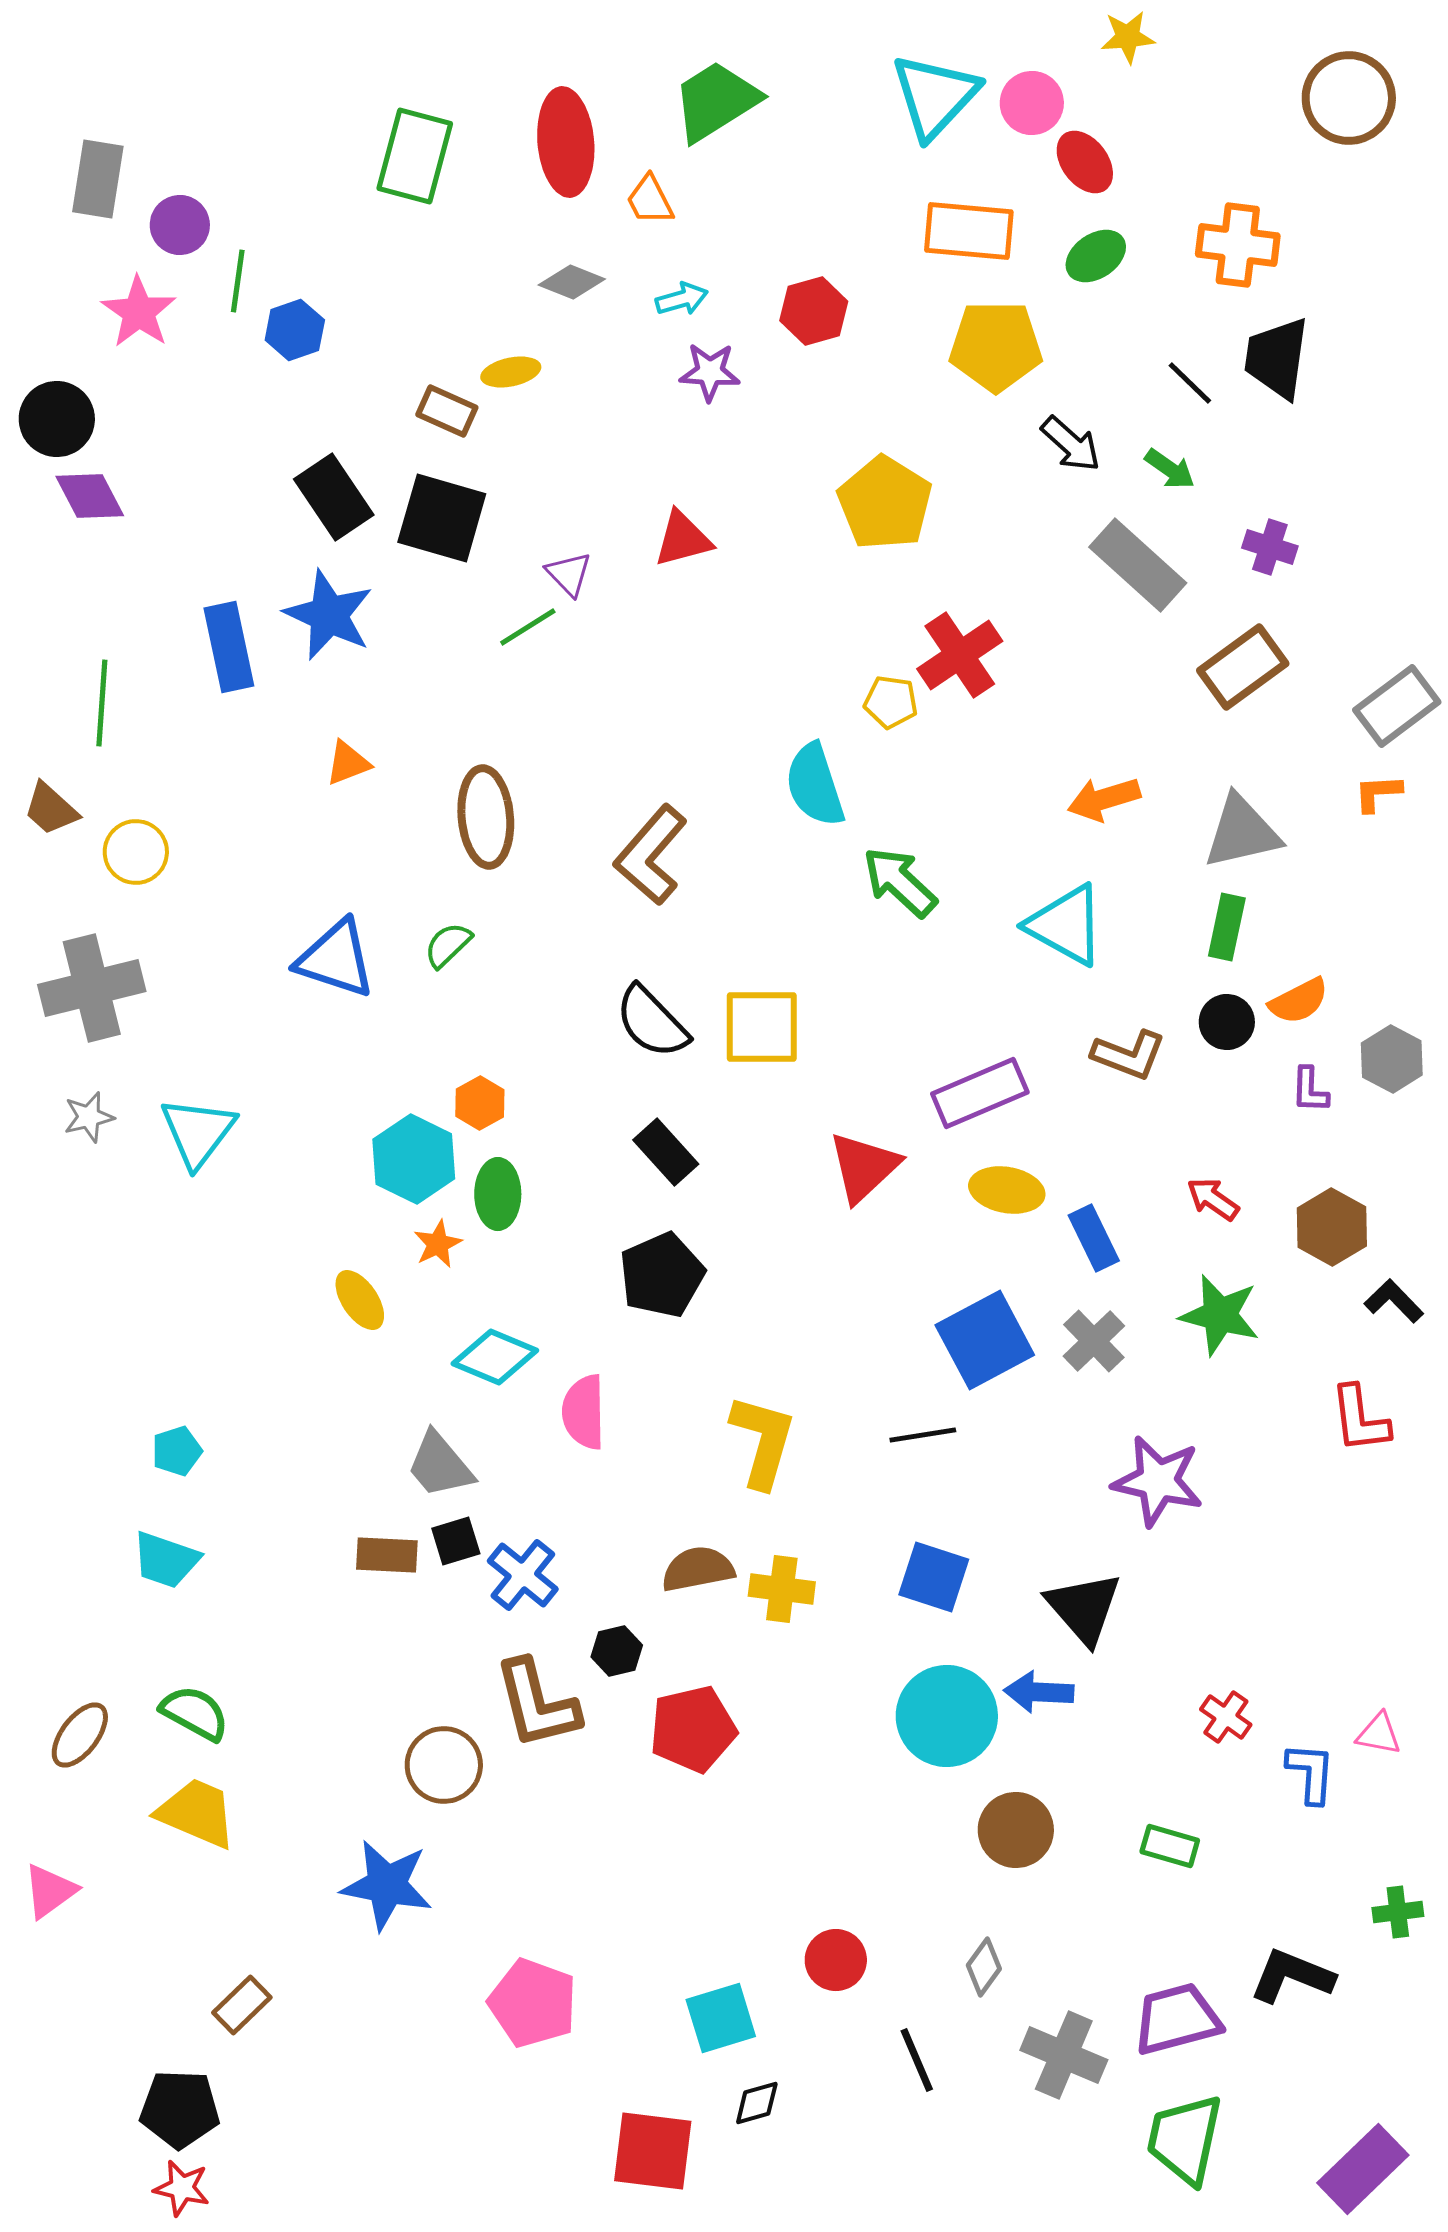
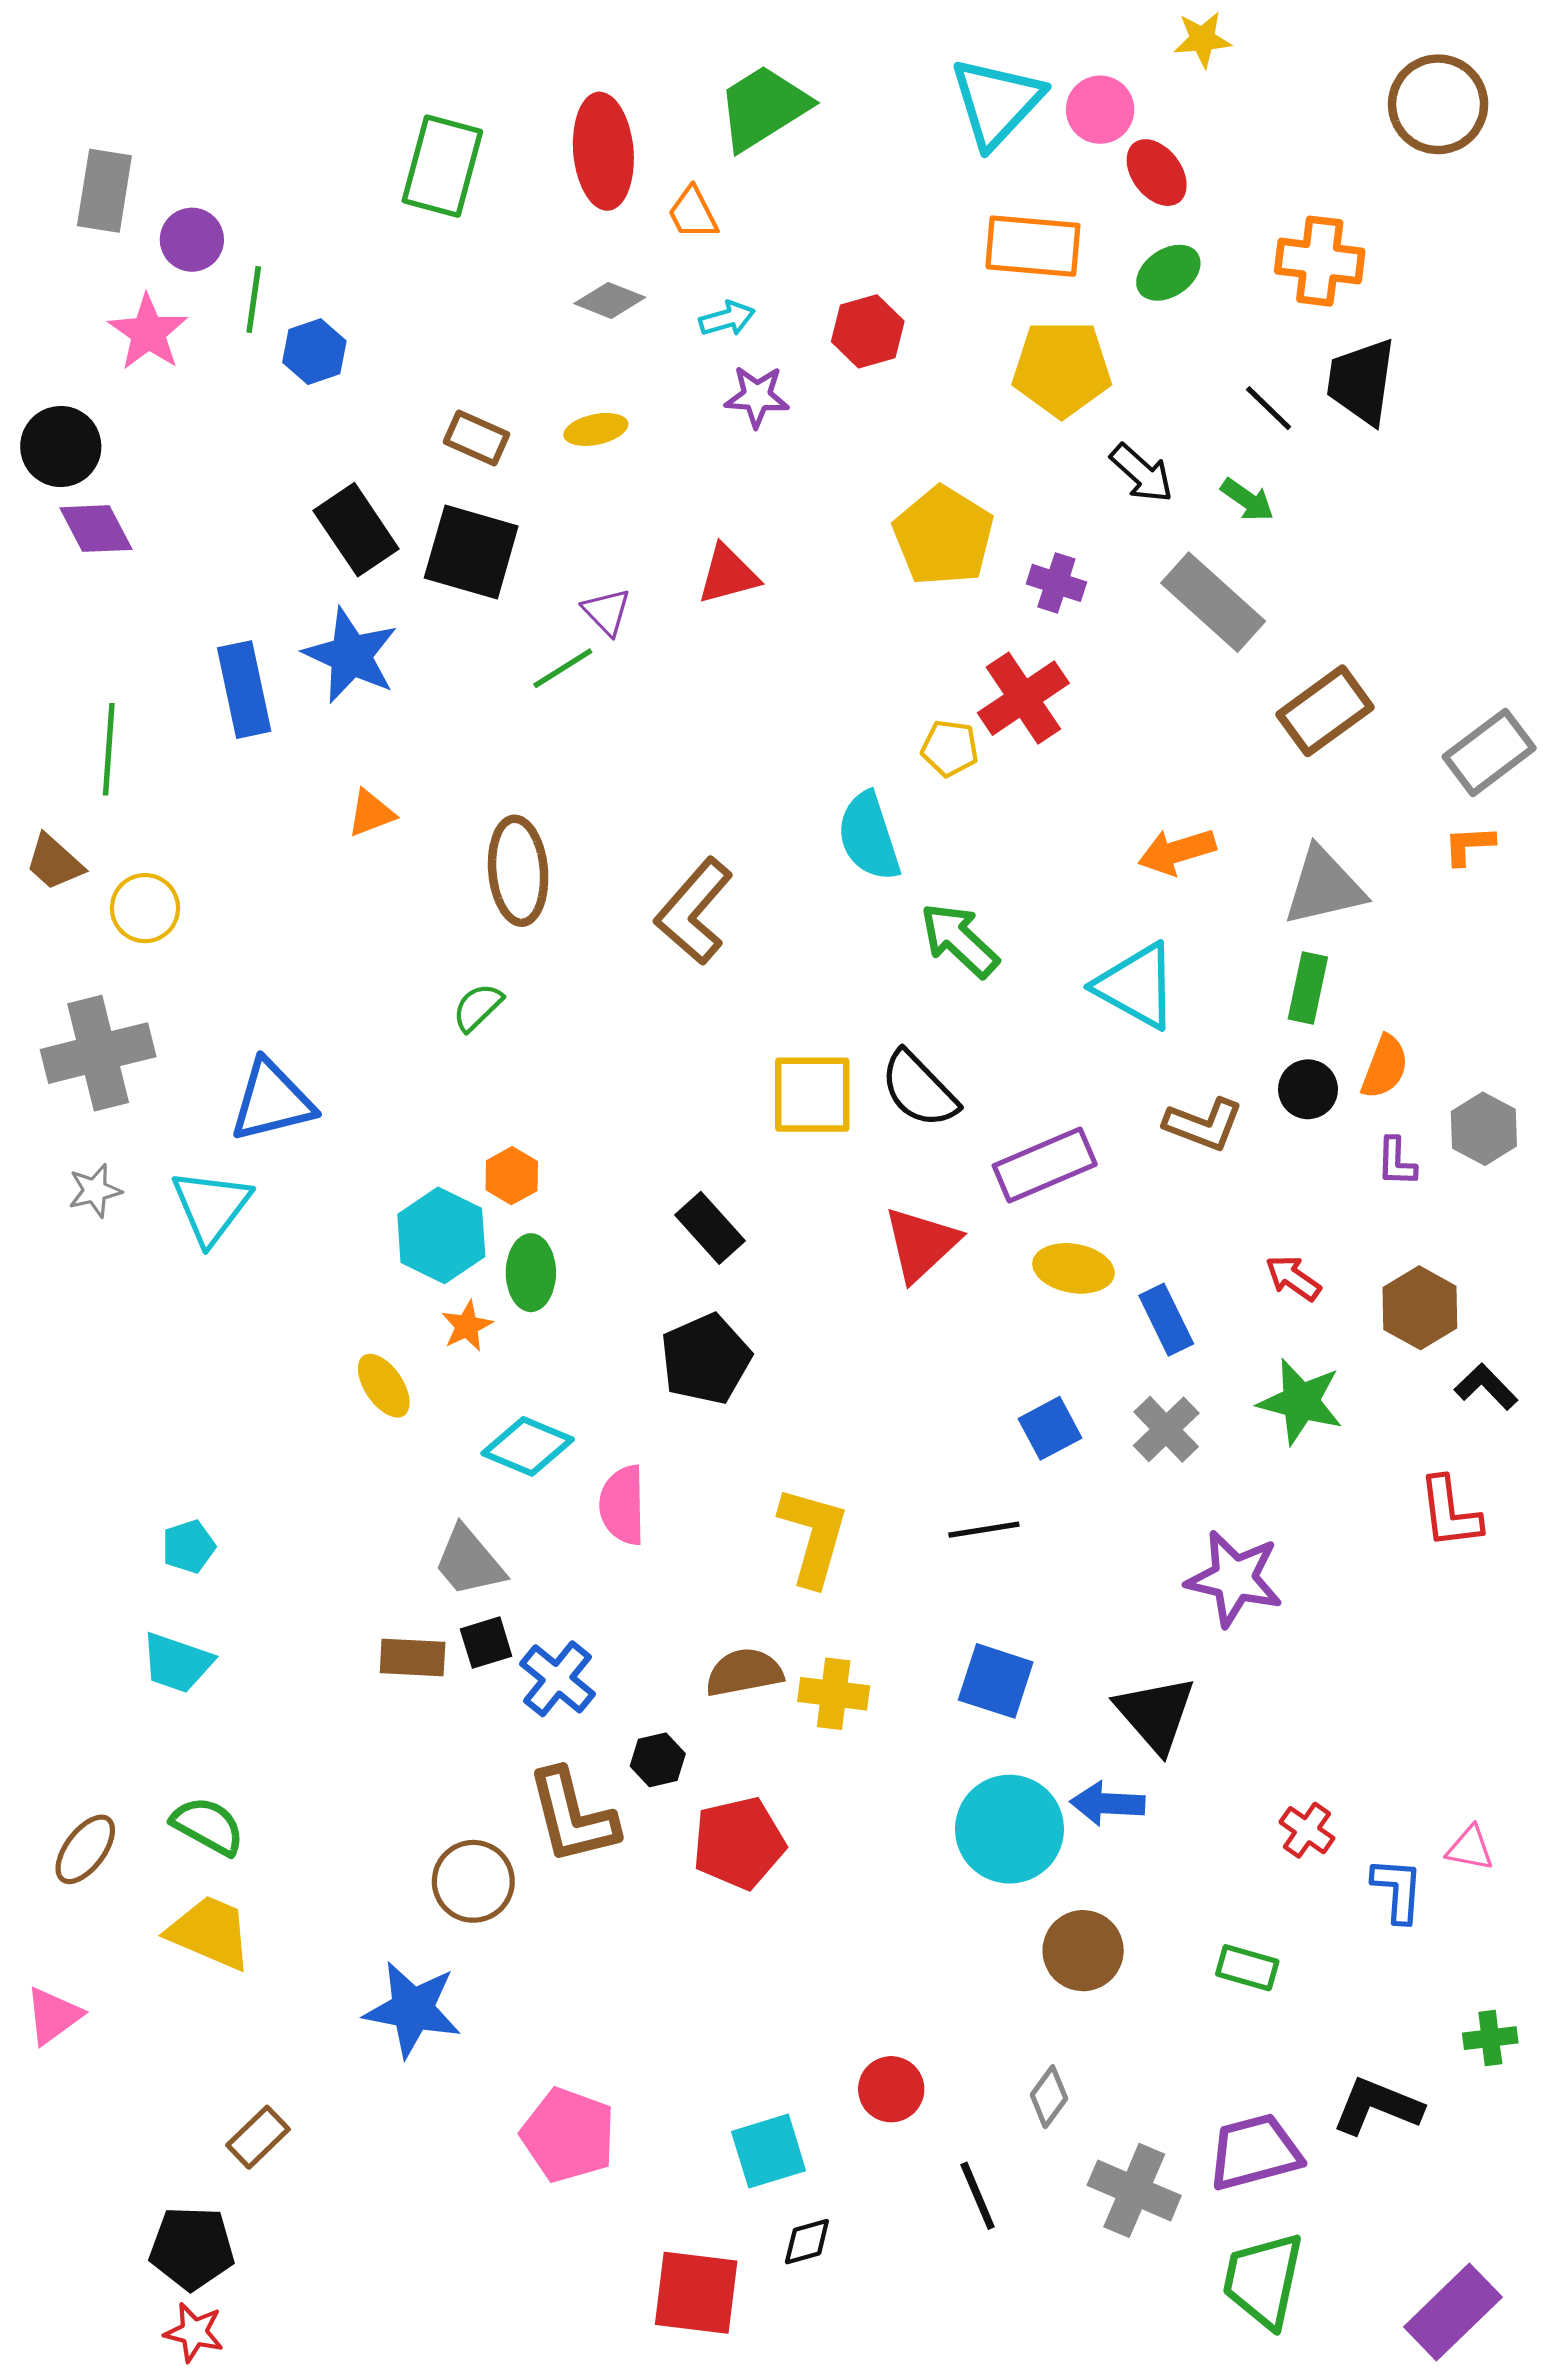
yellow ellipse: (511, 372) -> (596, 429), moved
purple cross: (1270, 547) -> (1056, 583), moved
blue triangle: (336, 959) -> (272, 1101), moved, turned -32
orange semicircle: (1299, 1001) -> (1385, 1067), turned -42
black semicircle: (652, 1022) -> (919, 1089), moved
blue square: (985, 1340) -> (1050, 1428), size x0.6

